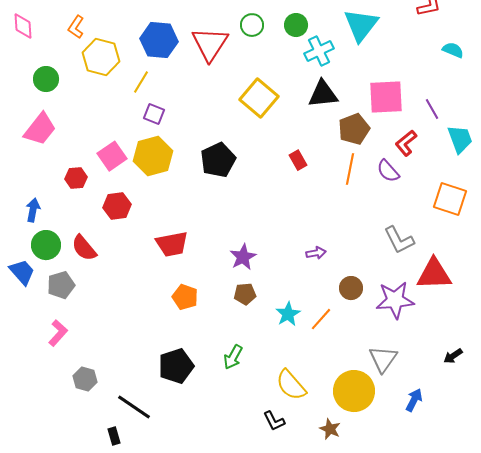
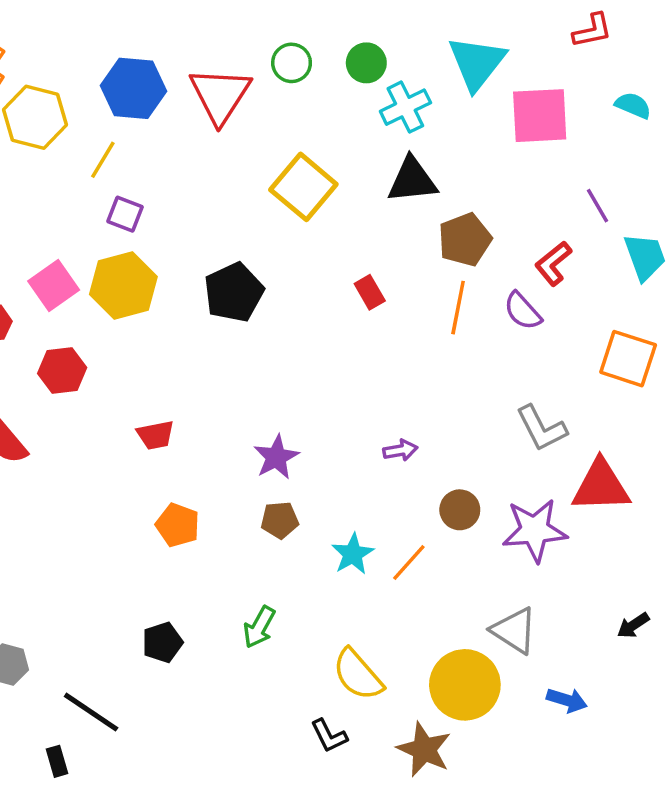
pink square: (386, 97) -> (540, 116), moved
red trapezoid: (172, 244) -> (156, 435), size x0.7
gray triangle: (383, 359) -> (514, 630), turned -32
black pentagon: (176, 366) -> (162, 642), size x0.7
blue arrow: (414, 400) -> (567, 700), turned 80
brown star: (330, 429) -> (424, 749), size x1.5

